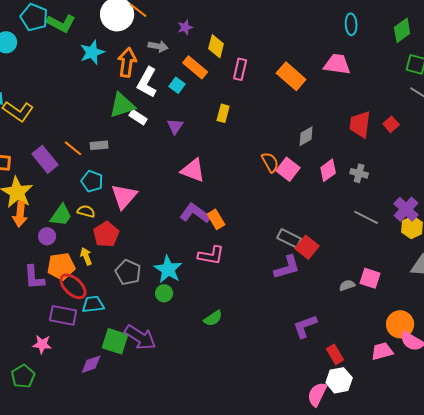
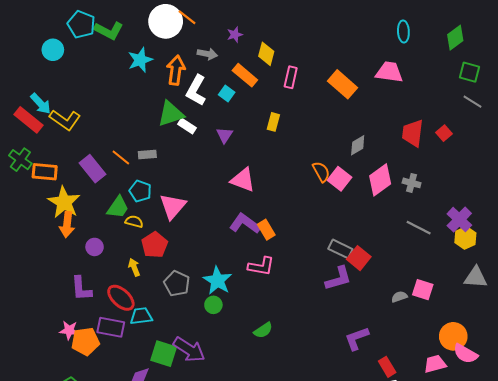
pink diamond: (328, 170) -> (380, 180), size x1.4
green trapezoid: (61, 215) -> (118, 207), moved
orange pentagon: (61, 266) -> (85, 341), moved
pink star: (42, 344) -> (69, 330), moved

